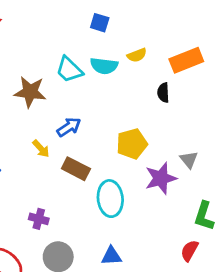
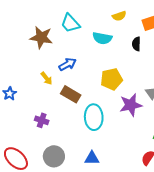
cyan semicircle: (104, 66) -> (102, 38), moved
purple cross: (39, 219) -> (42, 120), moved

